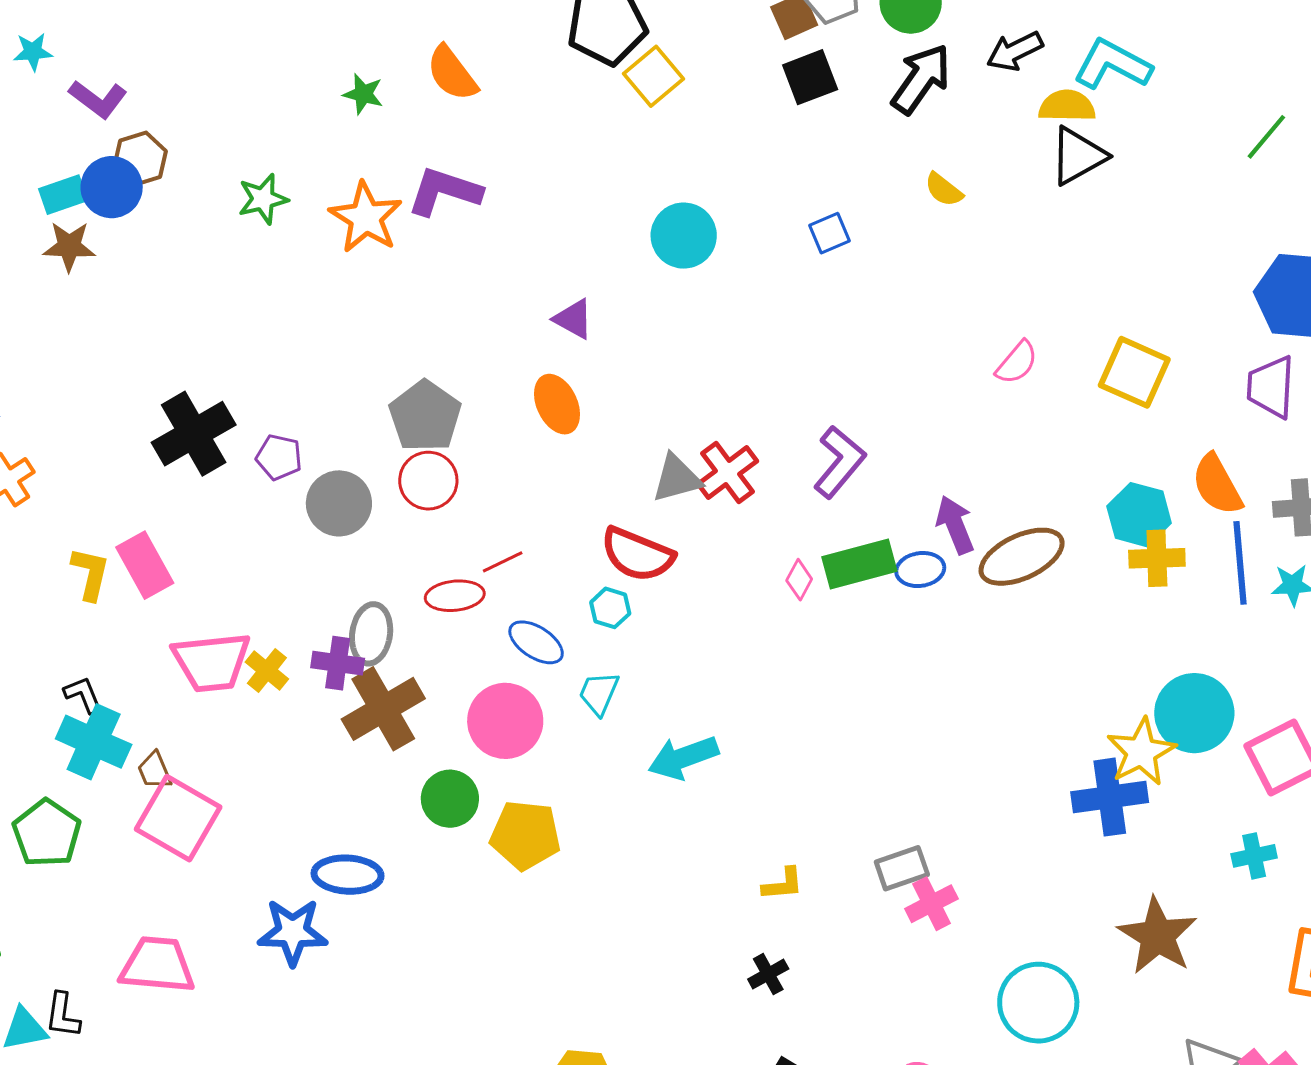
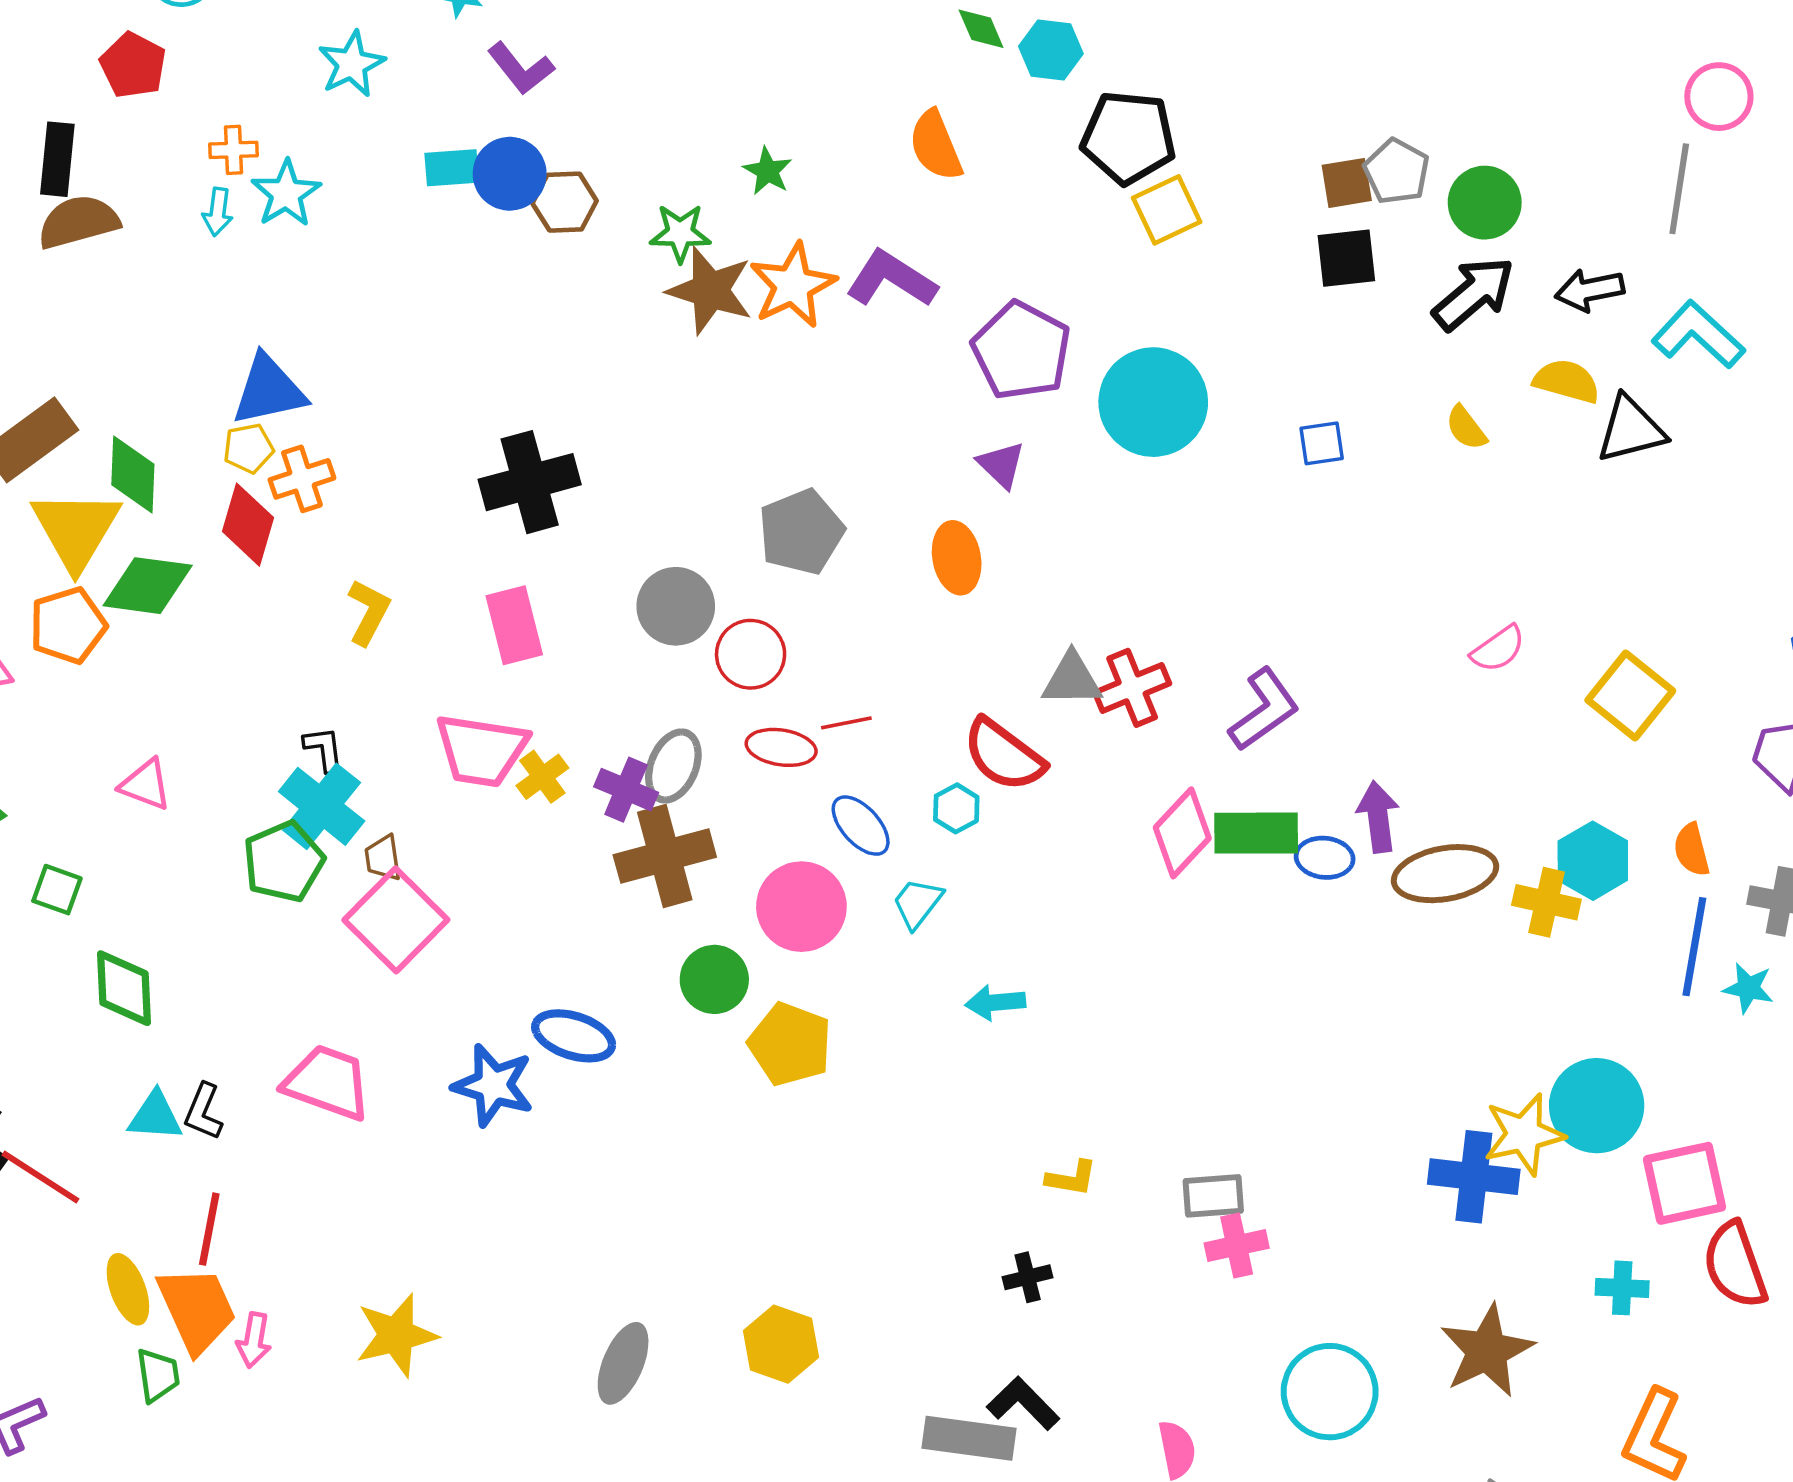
green star: (363, 94) -> (768, 171), moved
yellow semicircle: (1067, 106) -> (1567, 381), moved
brown hexagon: (140, 159) -> (565, 202), moved
cyan circle: (684, 236) -> (1153, 402), size x1.4
brown star: (69, 246) -> (710, 290), moved, size x1.4
purple pentagon: (279, 457) -> (1021, 351), moved, size x1.8
red circle: (428, 481) -> (751, 654), moved
orange semicircle: (1217, 485) -> (1692, 850), size x0.7
yellow cross: (1157, 558) -> (1546, 902), moved
pink rectangle: (145, 565) -> (514, 625), moved
pink diamond: (799, 580) -> (1182, 833), size x1.8
cyan arrow: (683, 758) -> (995, 1003), size x0.7
green pentagon: (47, 833) -> (284, 862), moved

